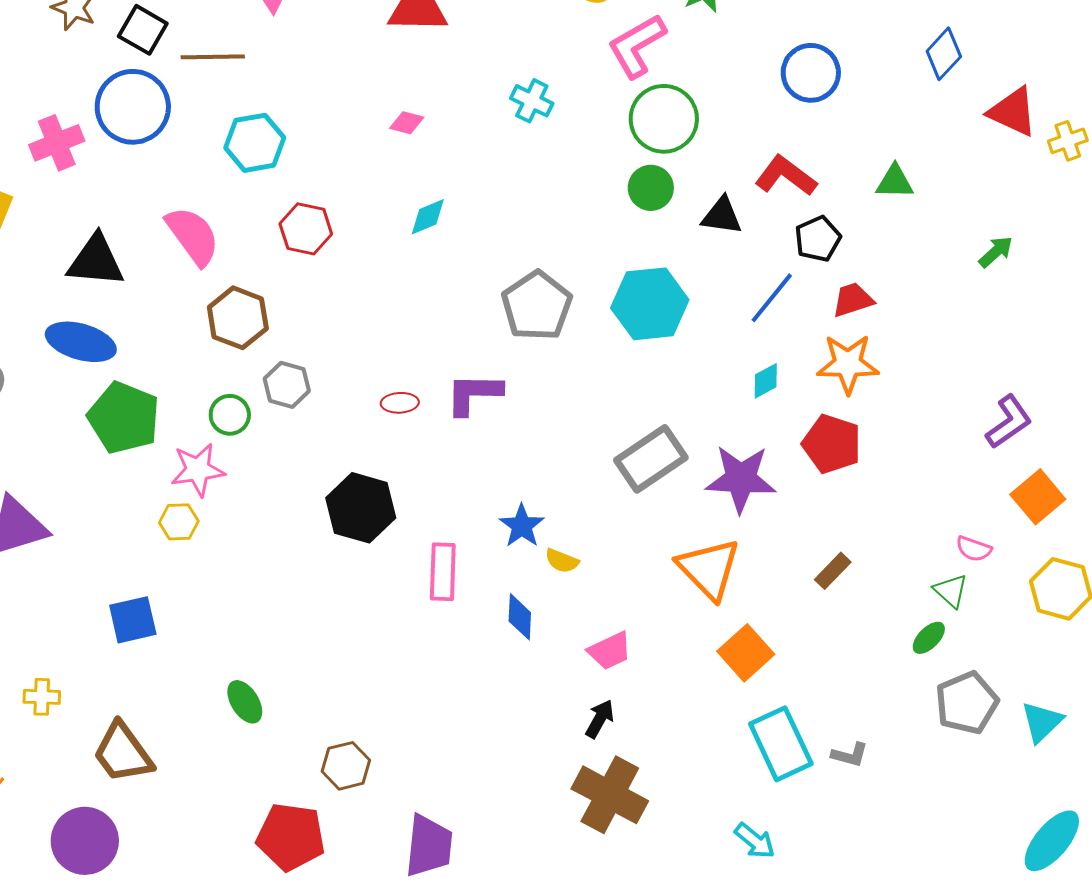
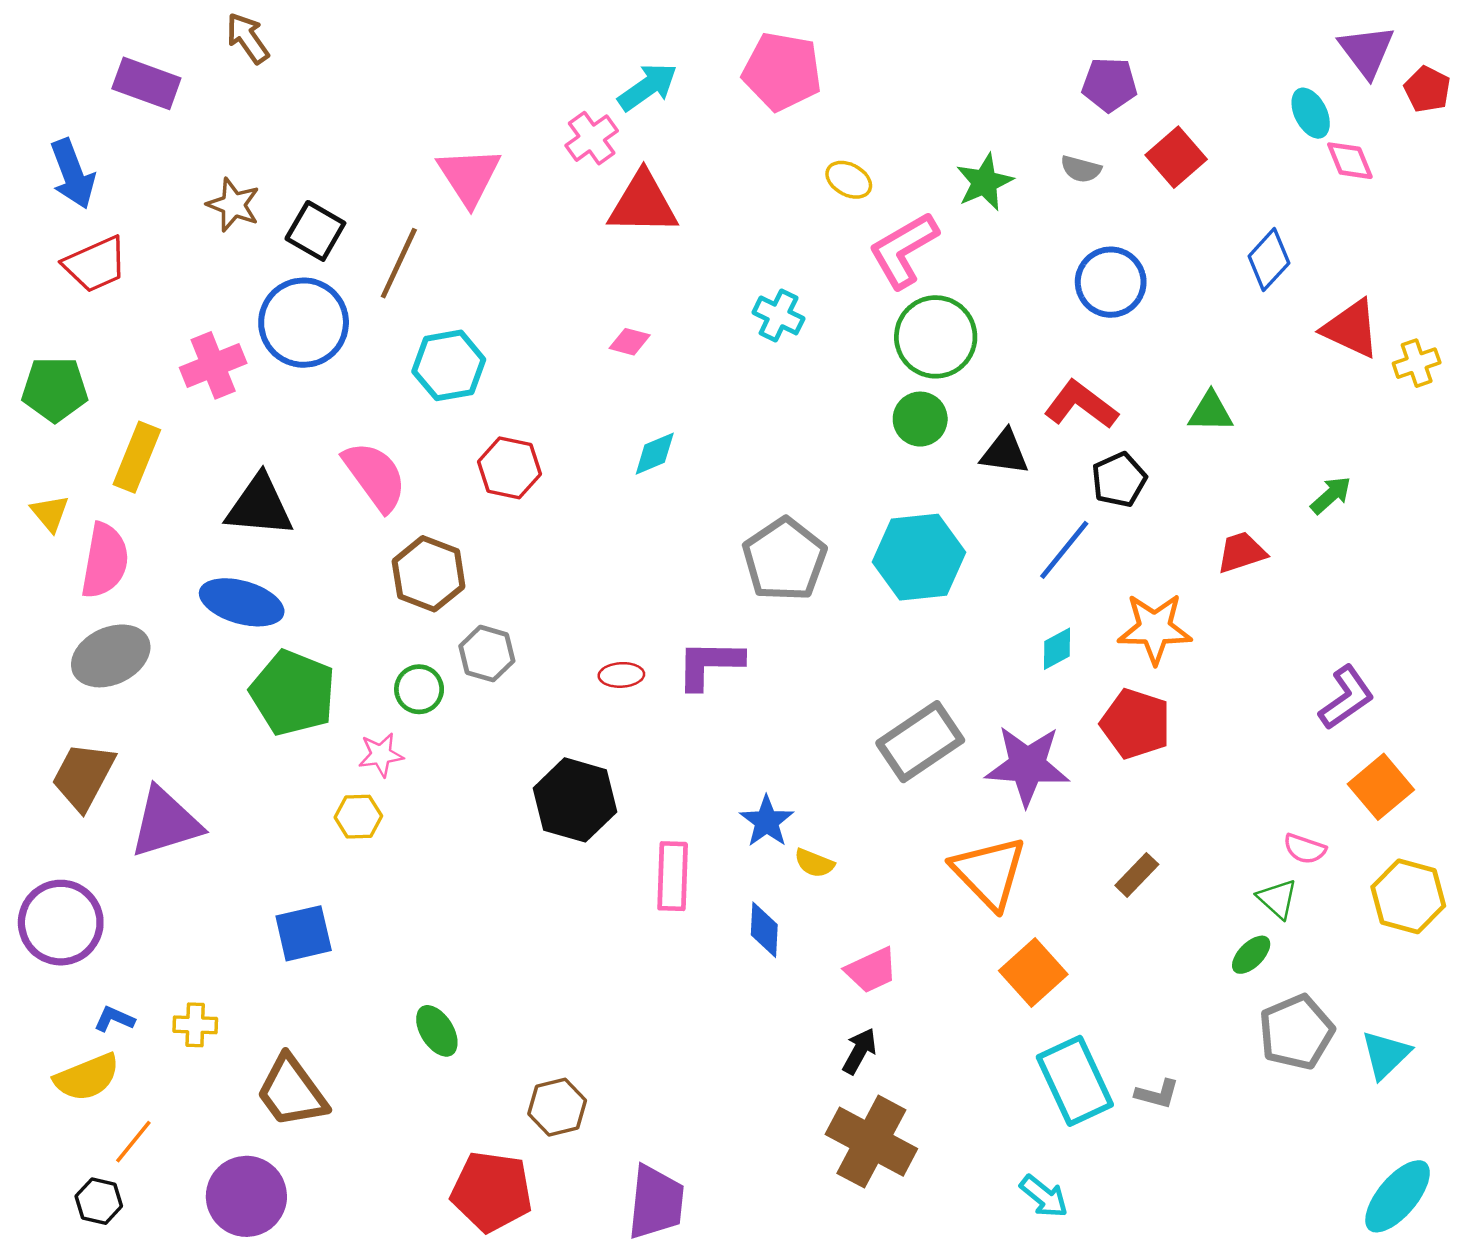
brown line: (213, 57) -> (399, 263), turned -64
red trapezoid: (853, 300) -> (1242, 552), moved
pink star: (198, 470) -> (381, 755), size x0.7

